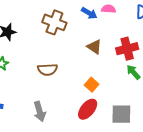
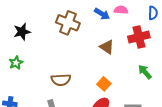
red cross: (127, 49) -> (139, 37), moved
brown semicircle: (48, 70) -> (61, 80), moved

